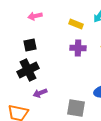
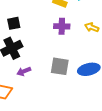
gray square: (76, 108) -> (60, 66), moved

